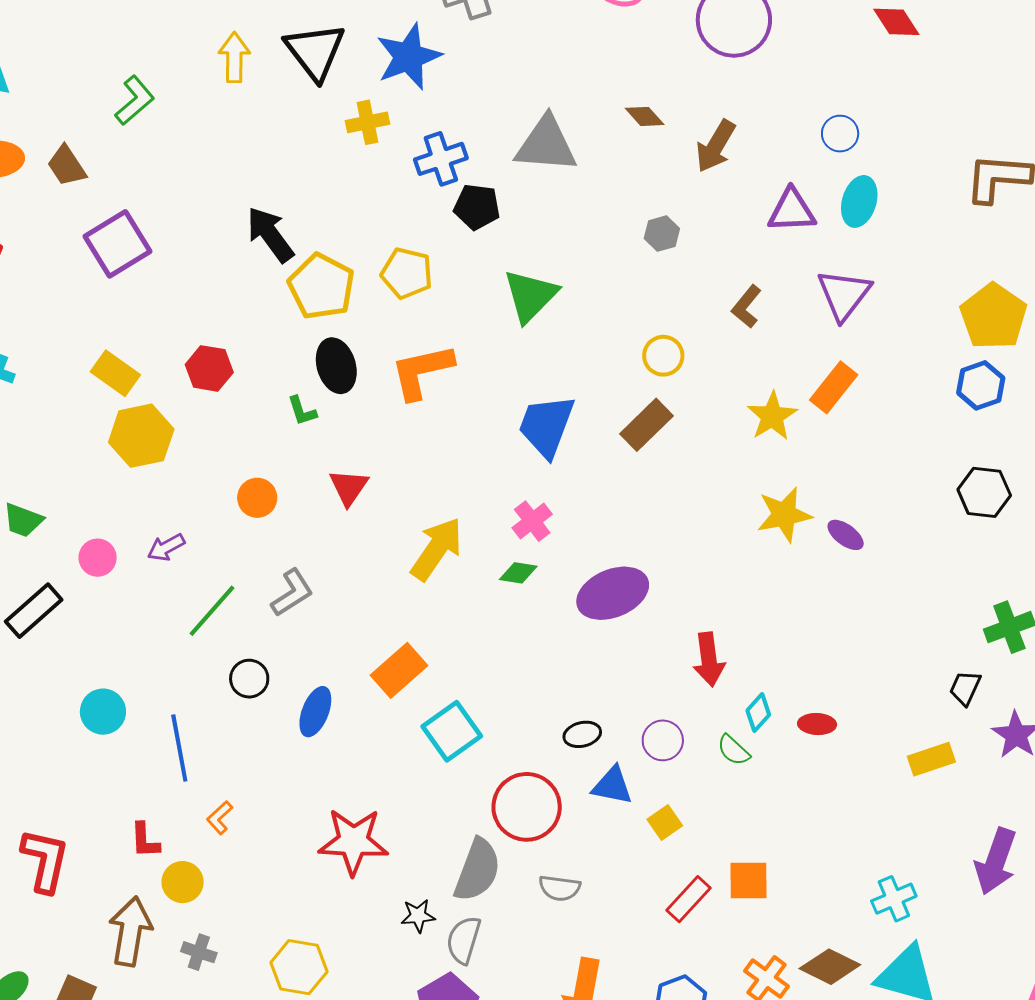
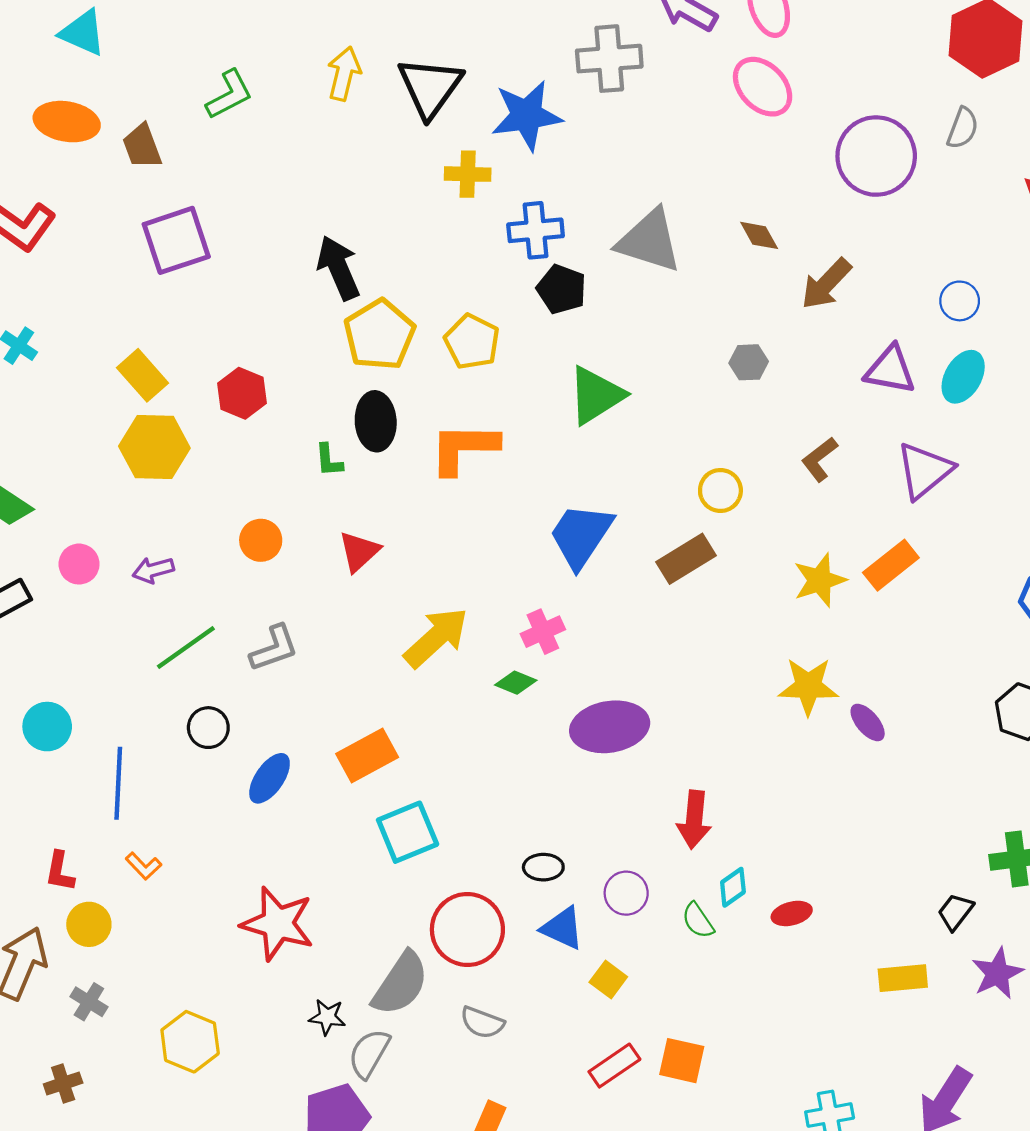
red ellipse: (817, 724) -> (792, 913), turned -30
orange L-shape: (220, 818) -> (143, 866), turned -104
yellow square: (665, 822) -> (608, 979), turned -32

